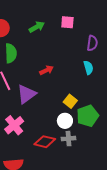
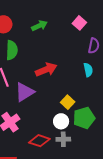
pink square: (67, 22) -> (79, 23), moved, turned 32
red arrow: (46, 70) -> (46, 70), size x1.5

